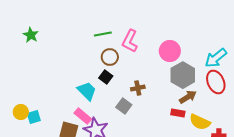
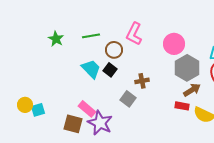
green line: (103, 34) -> (91, 36), moved
green star: (31, 35) -> (56, 39), moved
cyan trapezoid: (87, 91) -> (91, 69), moved

